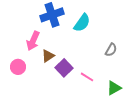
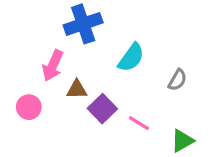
cyan semicircle: (82, 23) -> (131, 58), moved
brown triangle: (48, 56) -> (77, 90), turned 32

